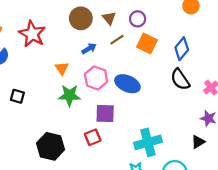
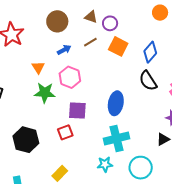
brown triangle: (109, 18) -> (91, 17), moved, turned -32
blue ellipse: (127, 84) -> (116, 103), moved, turned 75

